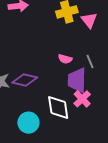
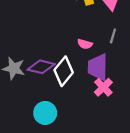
gray line: (90, 61) -> (113, 36), moved, turned 40
white diamond: (58, 108) -> (64, 71), moved, turned 48

